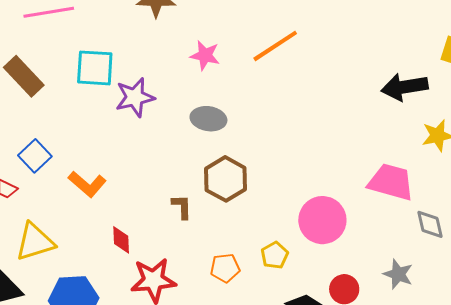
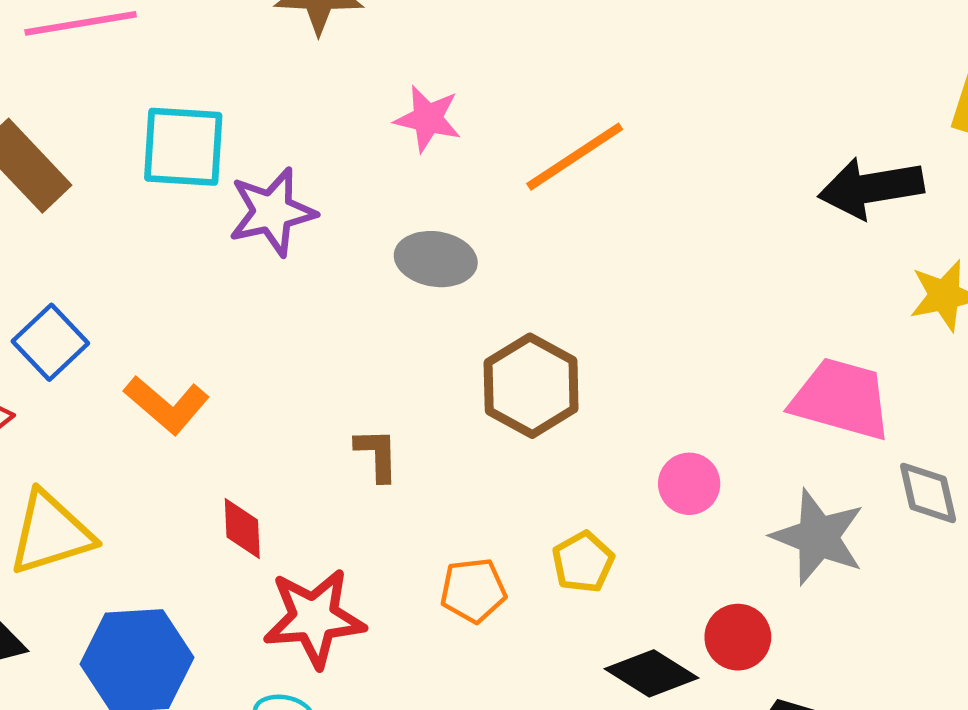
orange line: (275, 46) -> (575, 157), moved
brown hexagon: (226, 179) -> (531, 386), moved
pink circle: (322, 220) -> (689, 484), size x0.6
gray star: (398, 274) -> (818, 537), moved, size x1.4

